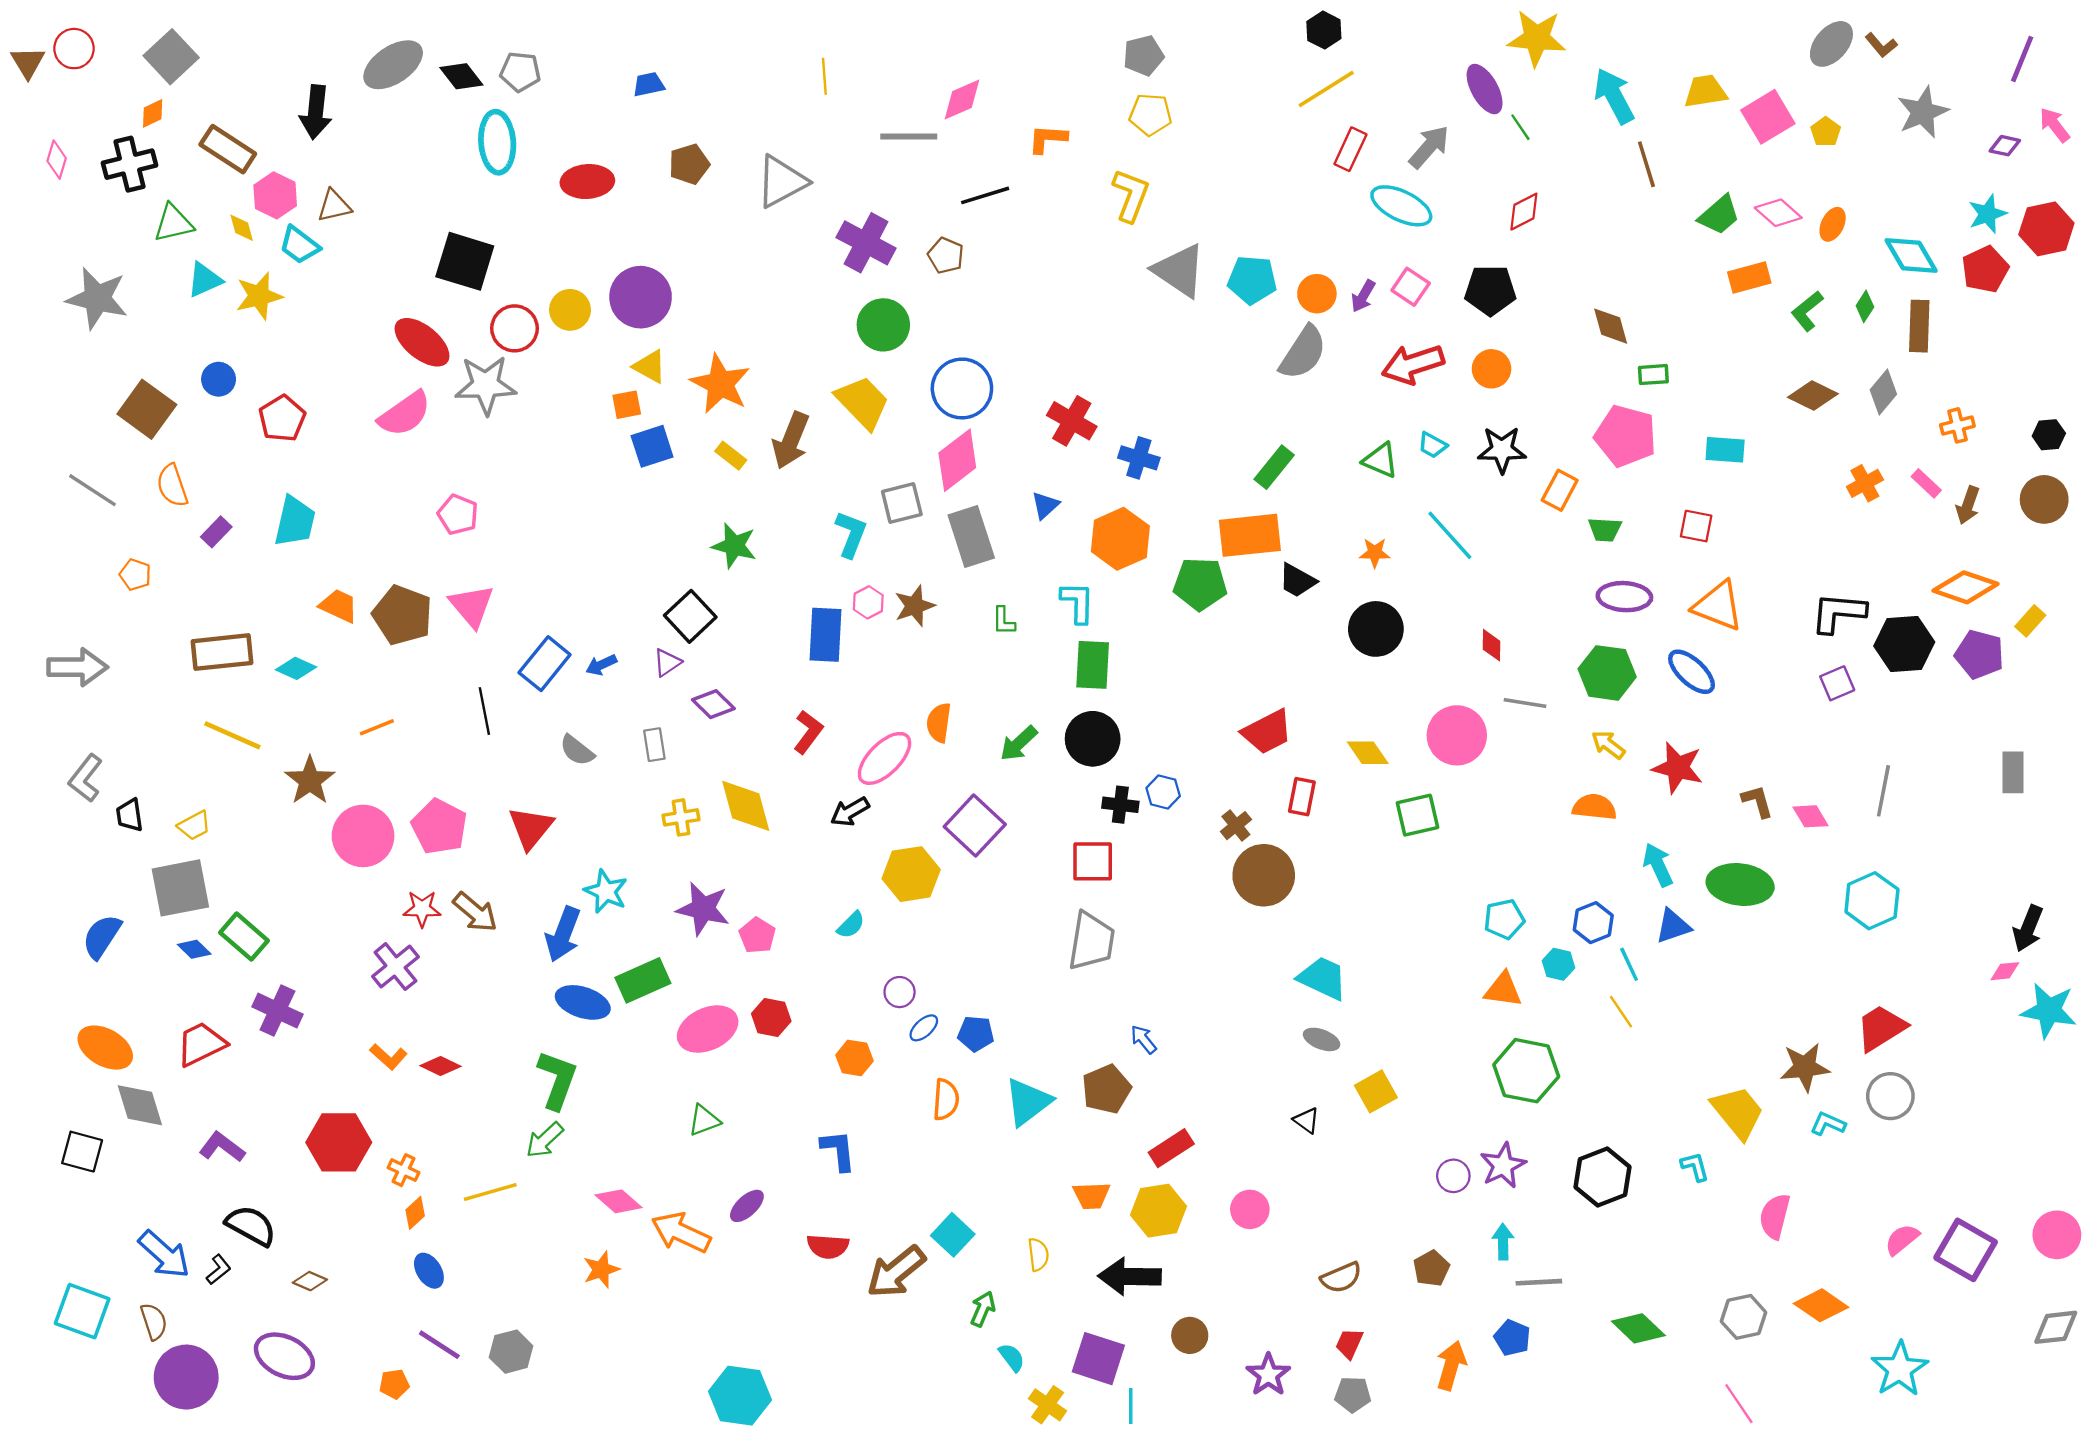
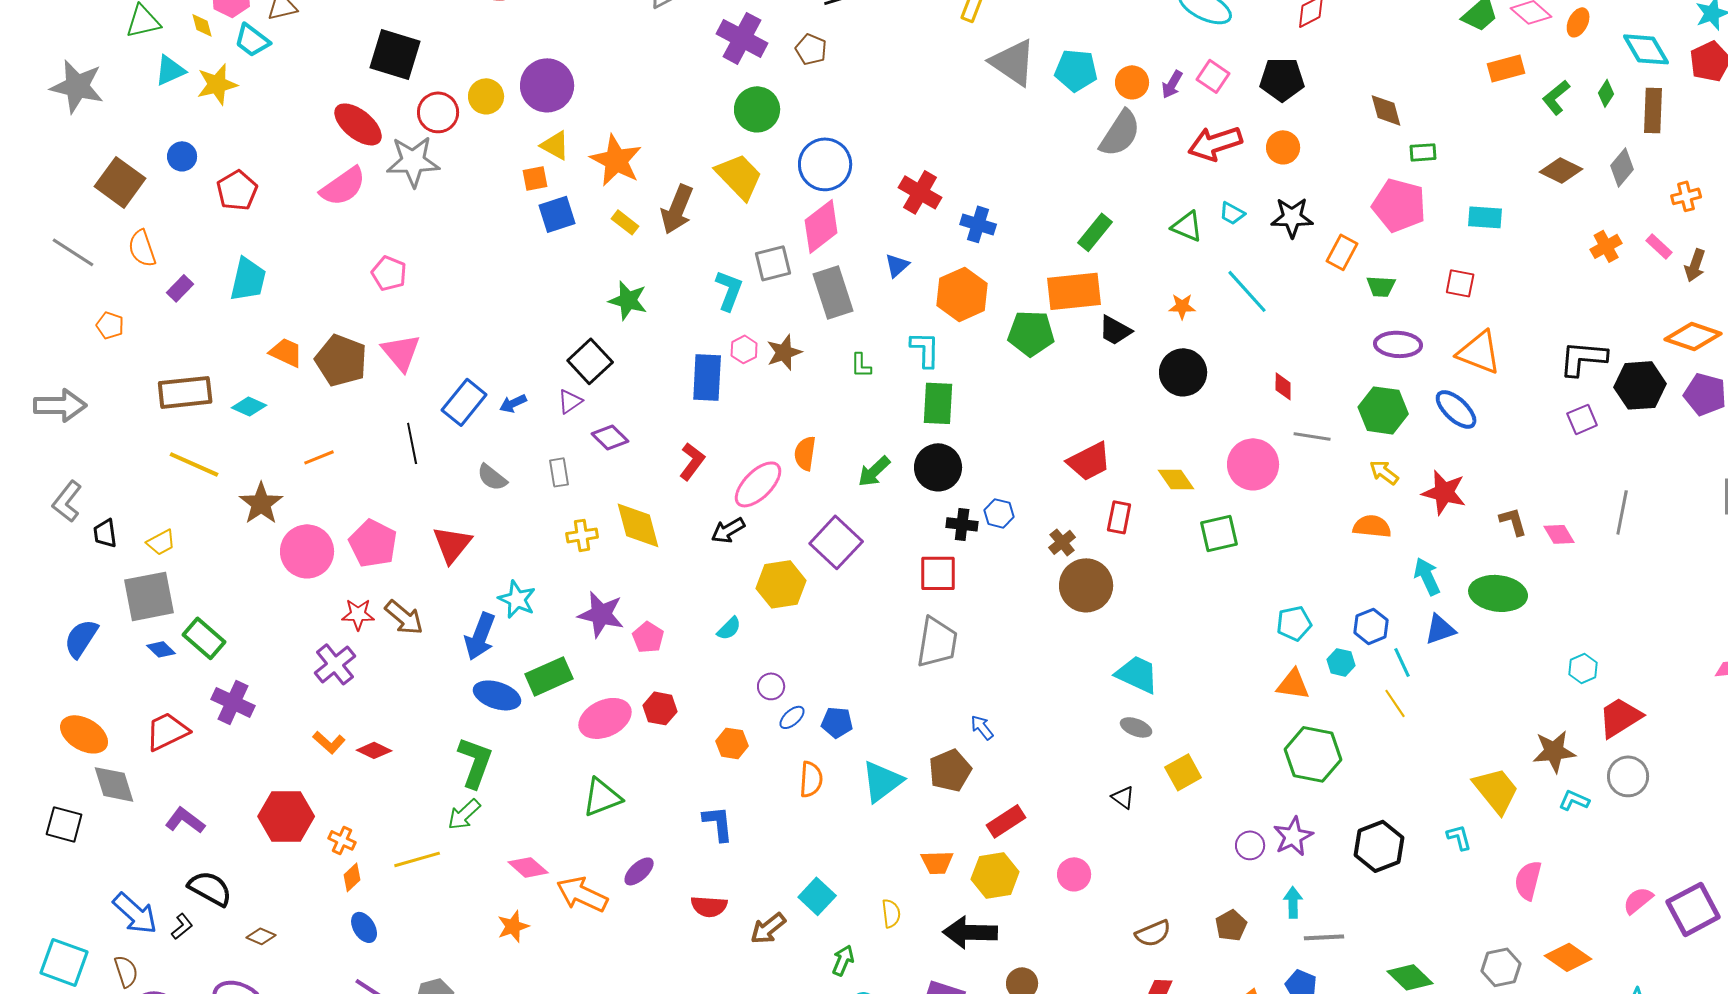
cyan hexagon: (1872, 901) -> (1583, 668), moved, size x0.6
green triangle: (704, 1120) -> (602, 797), size x1.4
purple square: (1966, 1250) -> (1693, 909), turned 32
brown arrow: (896, 1272) -> (768, 928), size x0.7

